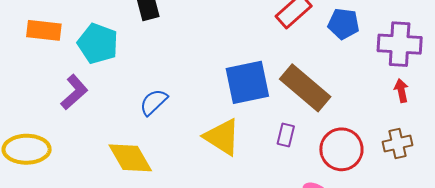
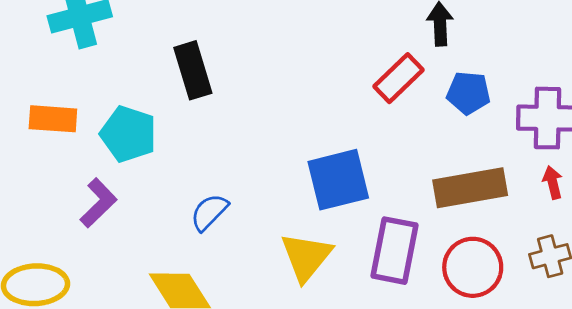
brown rectangle: (305, 88) -> (470, 188), moved, turned -48
purple rectangle: (286, 135) -> (395, 251), size x2.0
yellow triangle: (222, 137) -> (306, 257), turned 39

